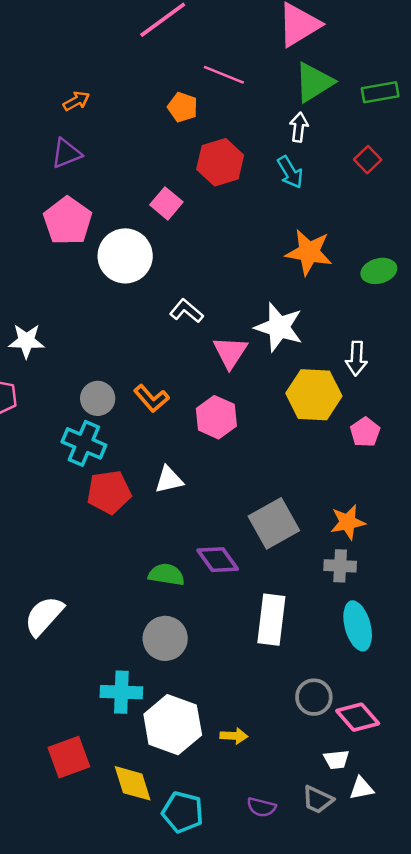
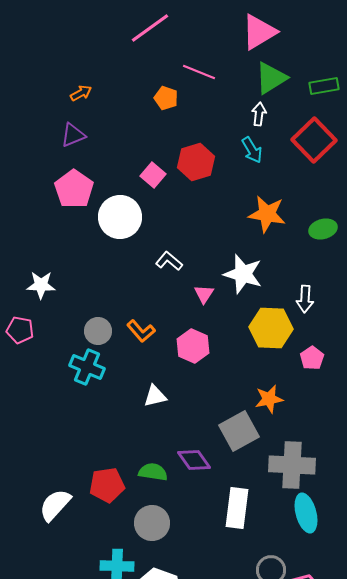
red square: (368, 160) -> (314, 140), size x2.0
red hexagon: (220, 162) -> (196, 162), moved
pink triangle: (230, 352) -> (204, 294), size x0.7
red pentagon: (109, 492) -> (107, 485), moved
orange star: (348, 522) -> (269, 399), moved
gray cross: (340, 566) -> (292, 465), size x1.8

